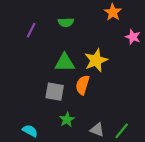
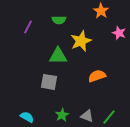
yellow star: (96, 60) -> (81, 41), moved
orange semicircle: (83, 85) -> (97, 76), moved, turned 54
green star: (67, 120) -> (62, 115), moved

